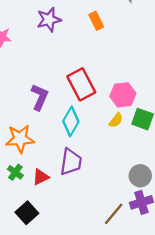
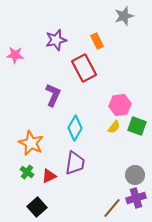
red rectangle: (81, 84) -> (84, 68), moved
purple L-shape: (40, 97) -> (53, 95), moved
orange star: (20, 139) -> (31, 143), turned 30

